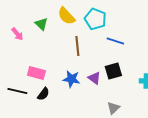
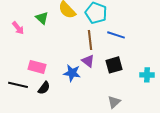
brown line: (77, 46) -> (90, 40), moved
purple triangle: (94, 78) -> (88, 61), moved

